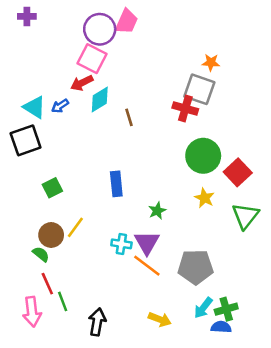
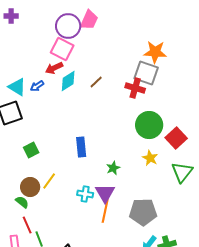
orange star: (211, 62) -> (155, 52), size x1.6
brown line: (129, 117) -> (96, 82), moved, turned 64
orange line: (147, 266) -> (105, 211), turned 65

